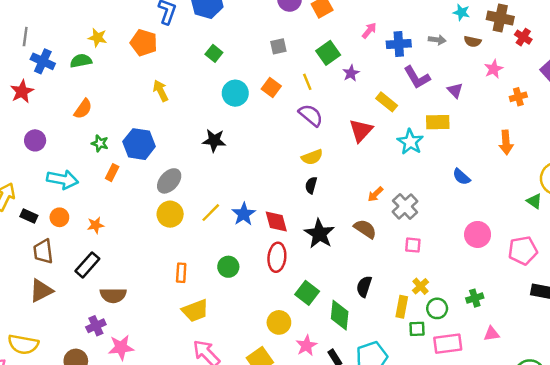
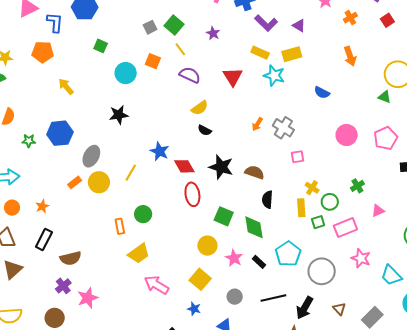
green square: (328, 53) -> (174, 25), moved
yellow rectangle: (387, 102) -> (260, 53), moved
orange rectangle: (112, 173) -> (75, 182), moved, turned 40
black semicircle: (311, 185) -> (205, 130), turned -64
blue star: (244, 214) -> (160, 151), moved
brown semicircle: (365, 229) -> (255, 172), moved
green circle: (228, 267) -> (143, 214), moved

